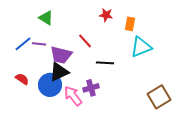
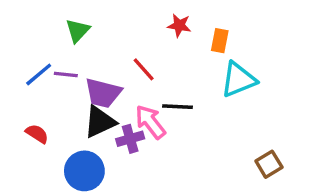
green triangle: (46, 18) -> (78, 30), turned 42
blue circle: (50, 85) -> (84, 171), moved
purple cross: (91, 88) -> (130, 139), moved
pink arrow: (73, 96) -> (150, 122), moved
brown square: (159, 97) -> (269, 164), size x0.7

